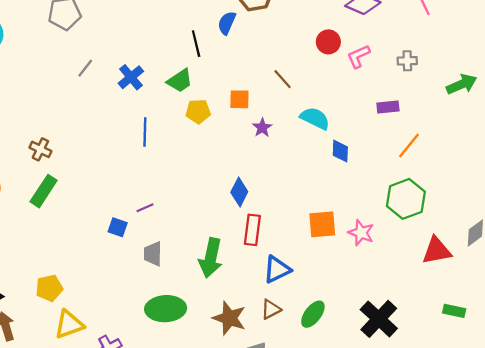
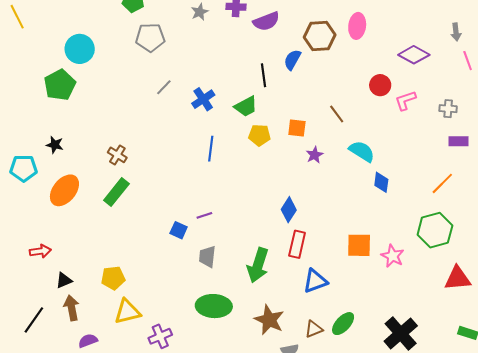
purple rectangle: (388, 107) -> (458, 141), moved
brown triangle: (271, 309) -> (314, 329), moved

